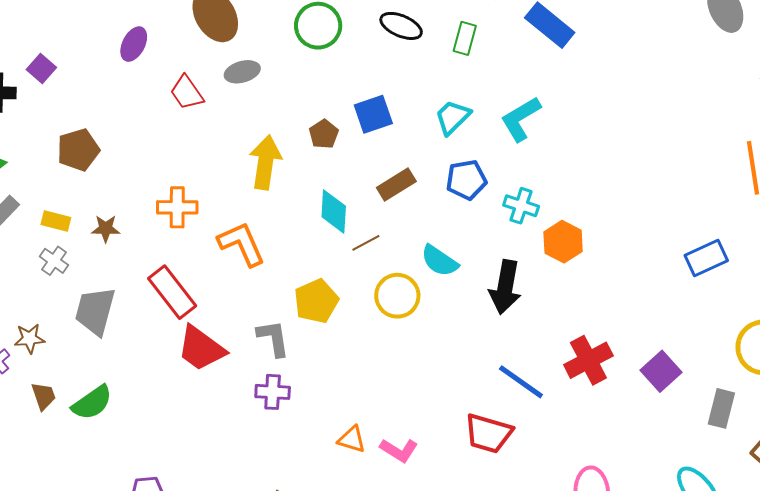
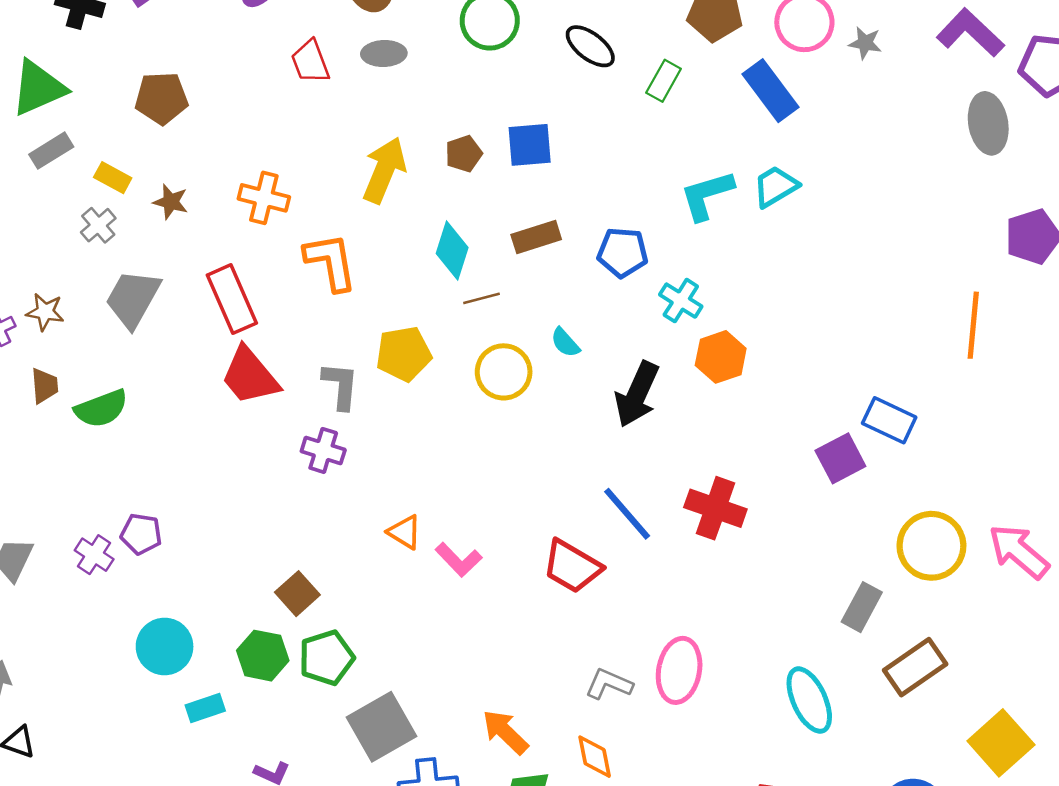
cyan trapezoid: (453, 117) -> (775, 186), moved
blue rectangle: (706, 258) -> (889, 420), turned 36
cyan semicircle: (439, 261) -> (565, 343), size x0.7
red cross: (588, 360) -> (715, 508), turned 33
purple square: (661, 371) -> (840, 458), moved

